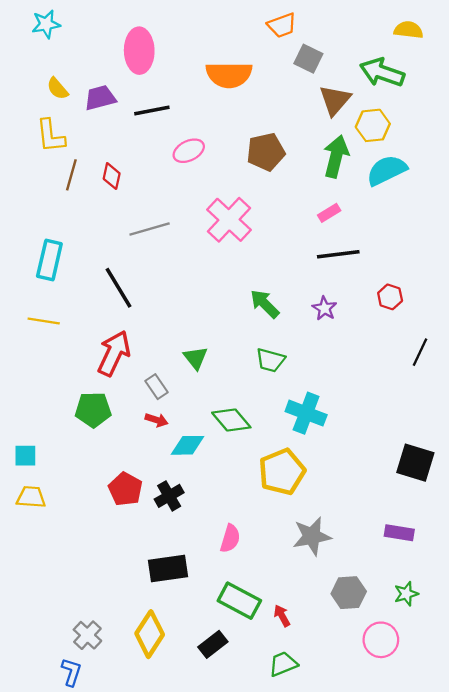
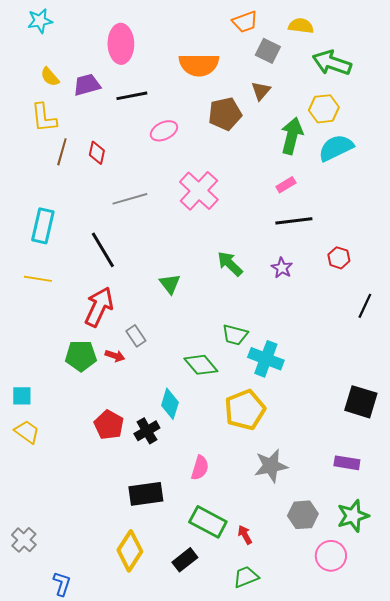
yellow semicircle: (408, 30) -> (301, 26), moved
brown triangle: (335, 100) -> (261, 91), moved, size x0.7
brown pentagon: (266, 152) -> (225, 114), moved
green triangle: (196, 358) -> (170, 284), moved
green trapezoid: (270, 360) -> (235, 335), moved
red arrow: (156, 420) -> (115, 356), moved
cyan diamond: (188, 445) -> (170, 404), moved, turned -72
yellow trapezoid: (31, 497) -> (27, 432), turned 32
green star: (406, 594) -> (353, 516), size x1.5
gray cross: (87, 635) -> (24, 540), moved

